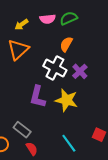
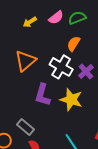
pink semicircle: (48, 19) -> (56, 18), turned -35
orange triangle: (18, 50) -> (25, 61), moved

